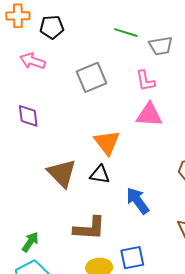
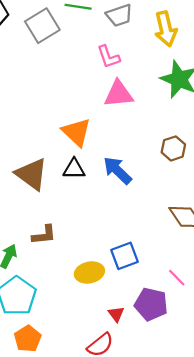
gray square: (91, 77) -> (42, 26), moved
blue arrow: (138, 201) -> (117, 170), moved
brown L-shape: (89, 228) -> (44, 235), moved, size x0.7

